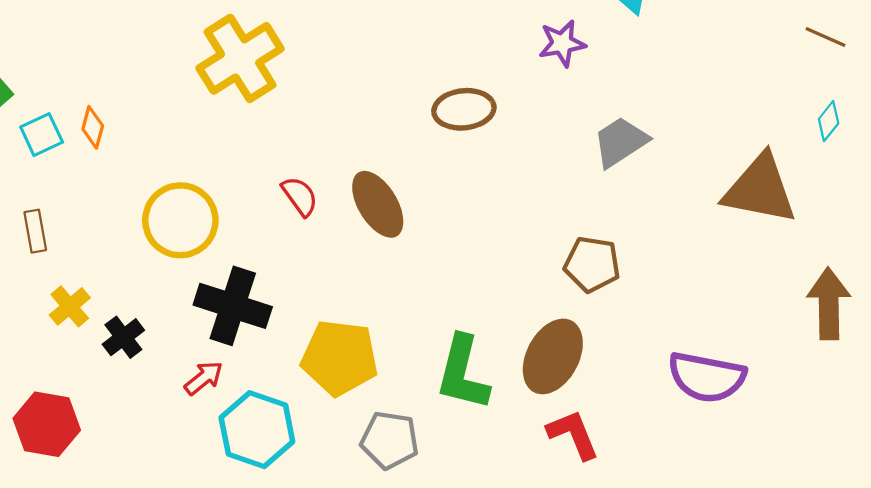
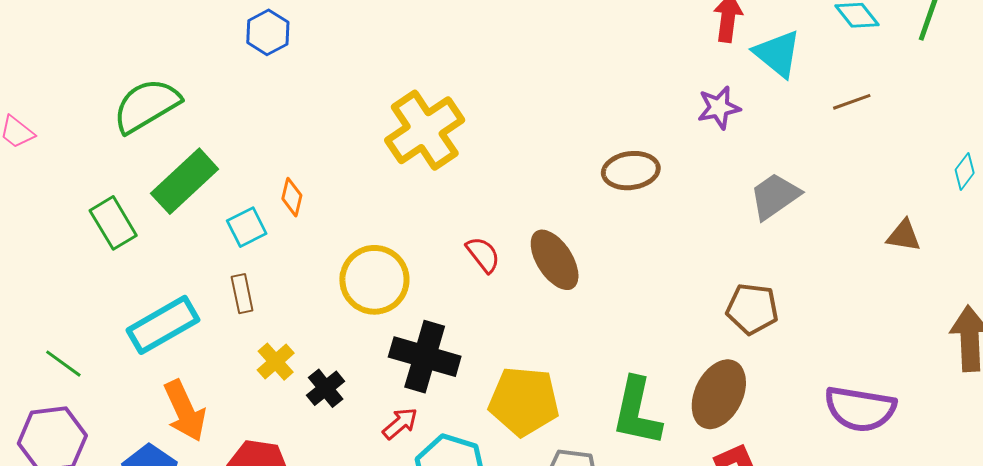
brown line: (825, 37) -> (852, 102), moved, turned -42
cyan square: (42, 135) -> (247, 227), moved
brown triangle: (760, 189) -> (904, 236), size x0.5

